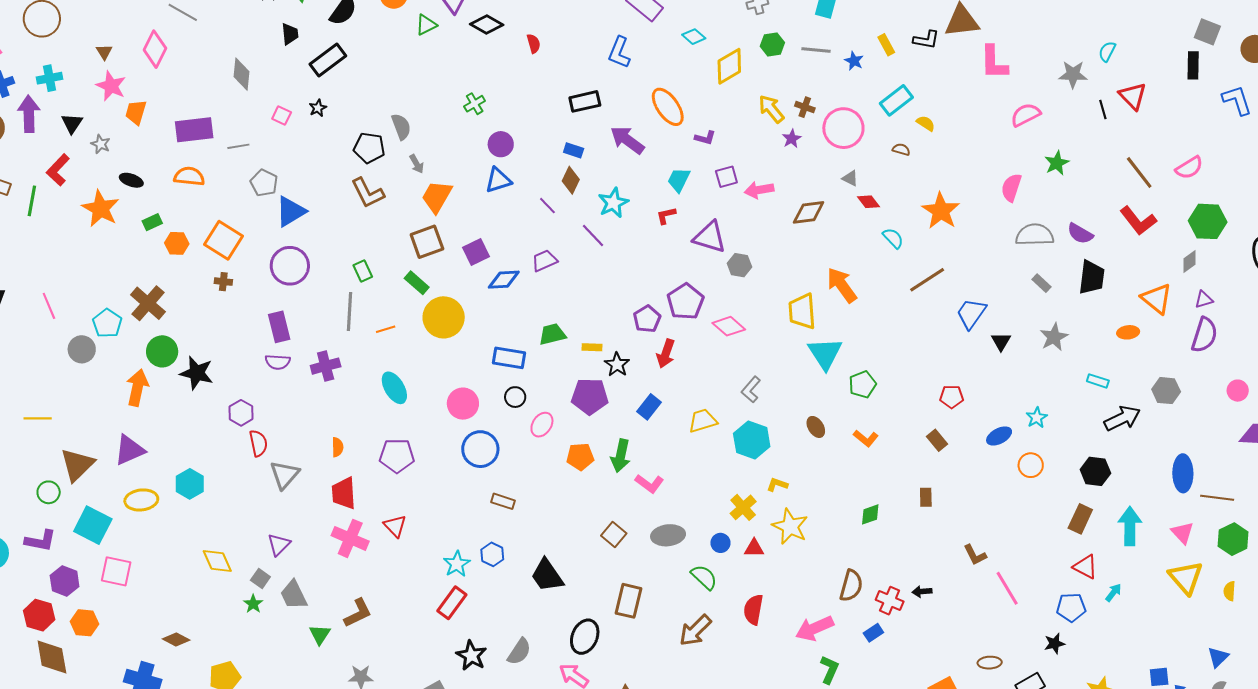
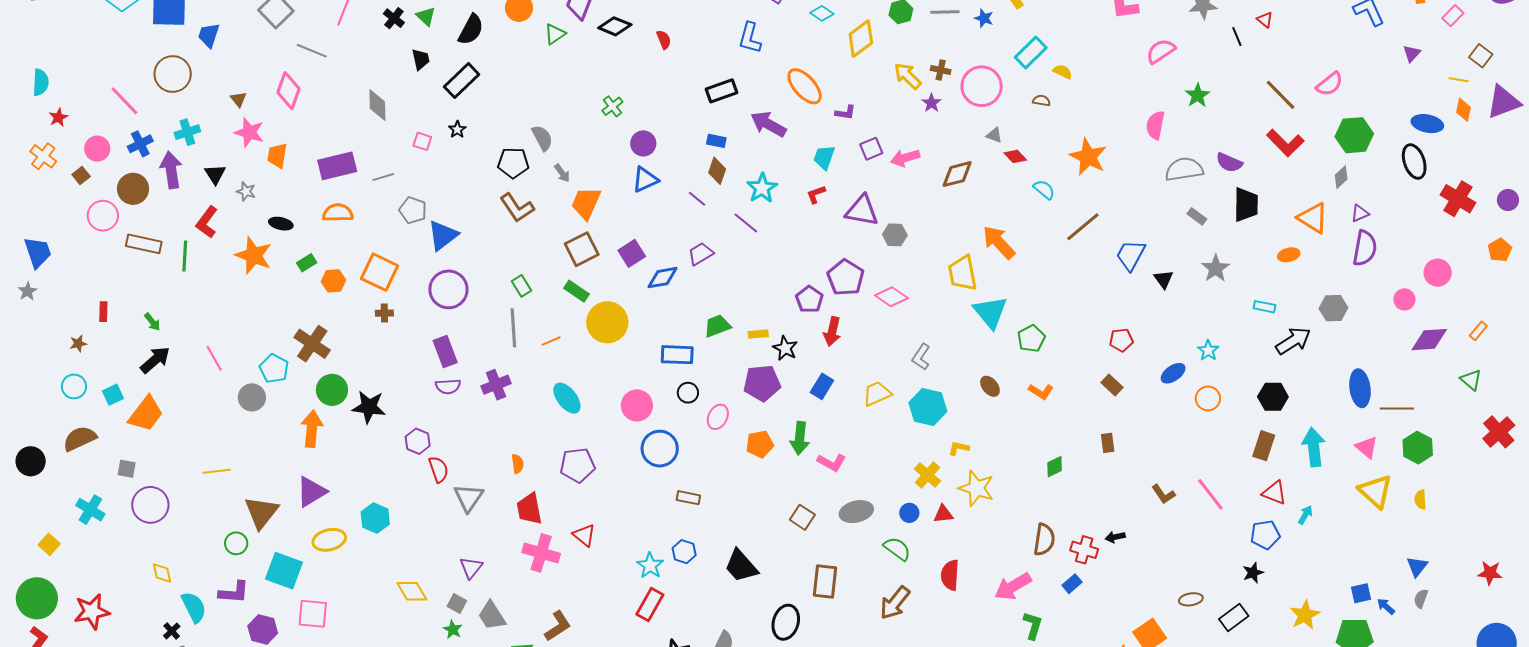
red triangle: (1133, 96) -> (1265, 20), size x0.6
pink line: (1007, 588) -> (1210, 494), moved

